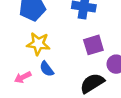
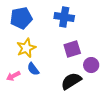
yellow star: (38, 44) -> (26, 48), turned -30

